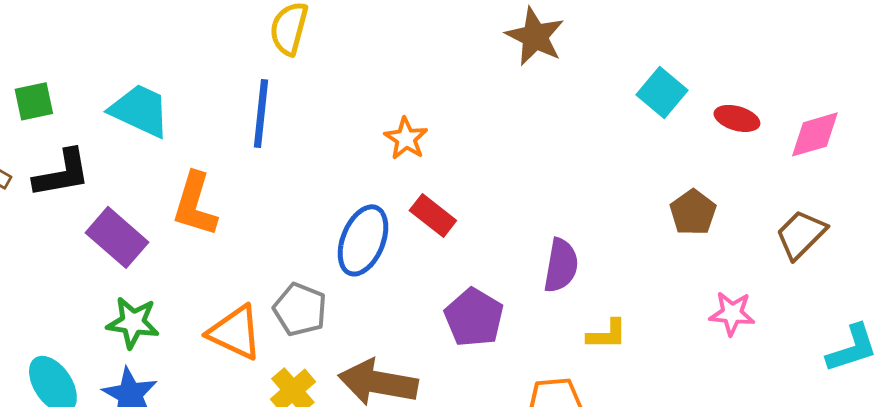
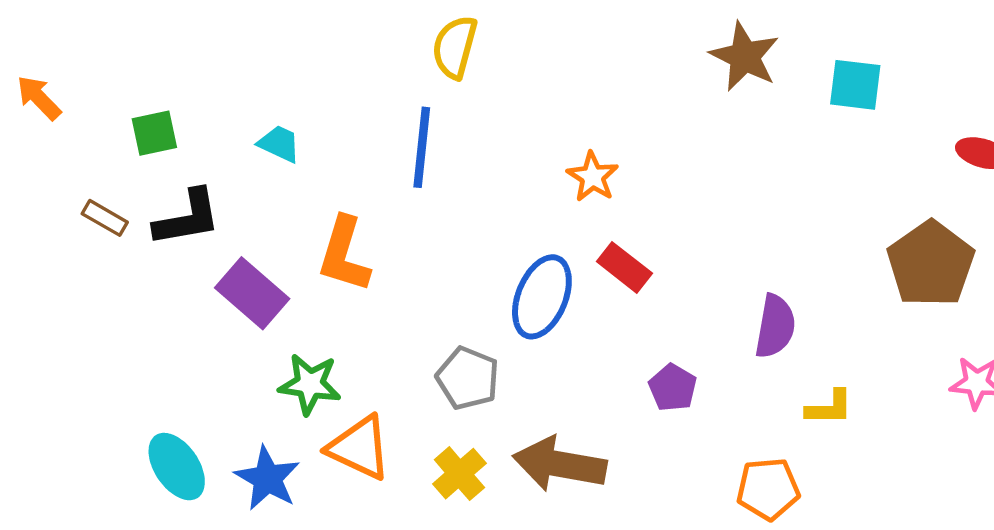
cyan square: (662, 92) -> (855, 85), moved, turned -33
cyan trapezoid: (140, 110) -> (279, 144), size x0.6
brown pentagon: (693, 212) -> (931, 264), size x1.6
purple pentagon: (474, 317) -> (673, 388), size x0.7
green star: (133, 322) -> (310, 384), moved
orange triangle: (235, 332) -> (359, 448), moved

